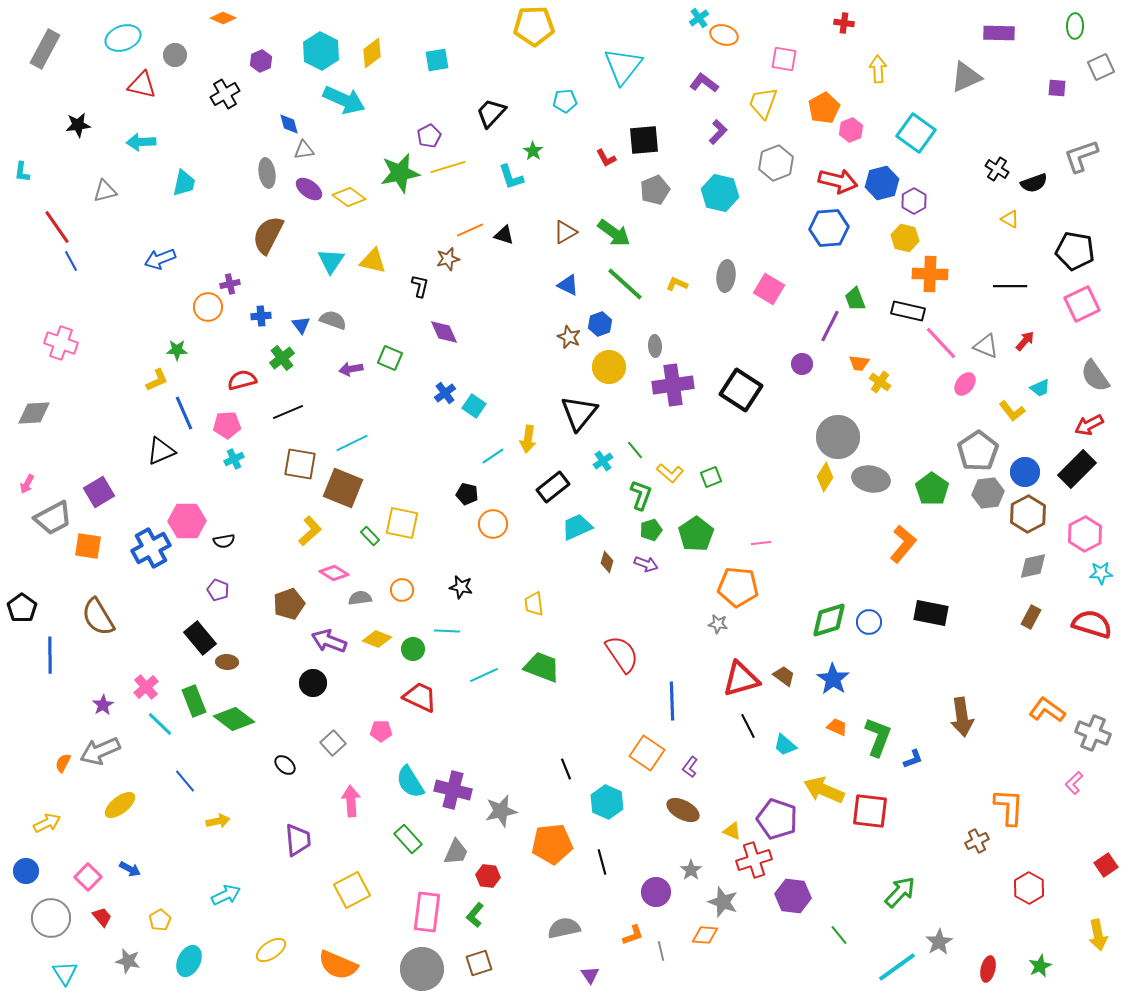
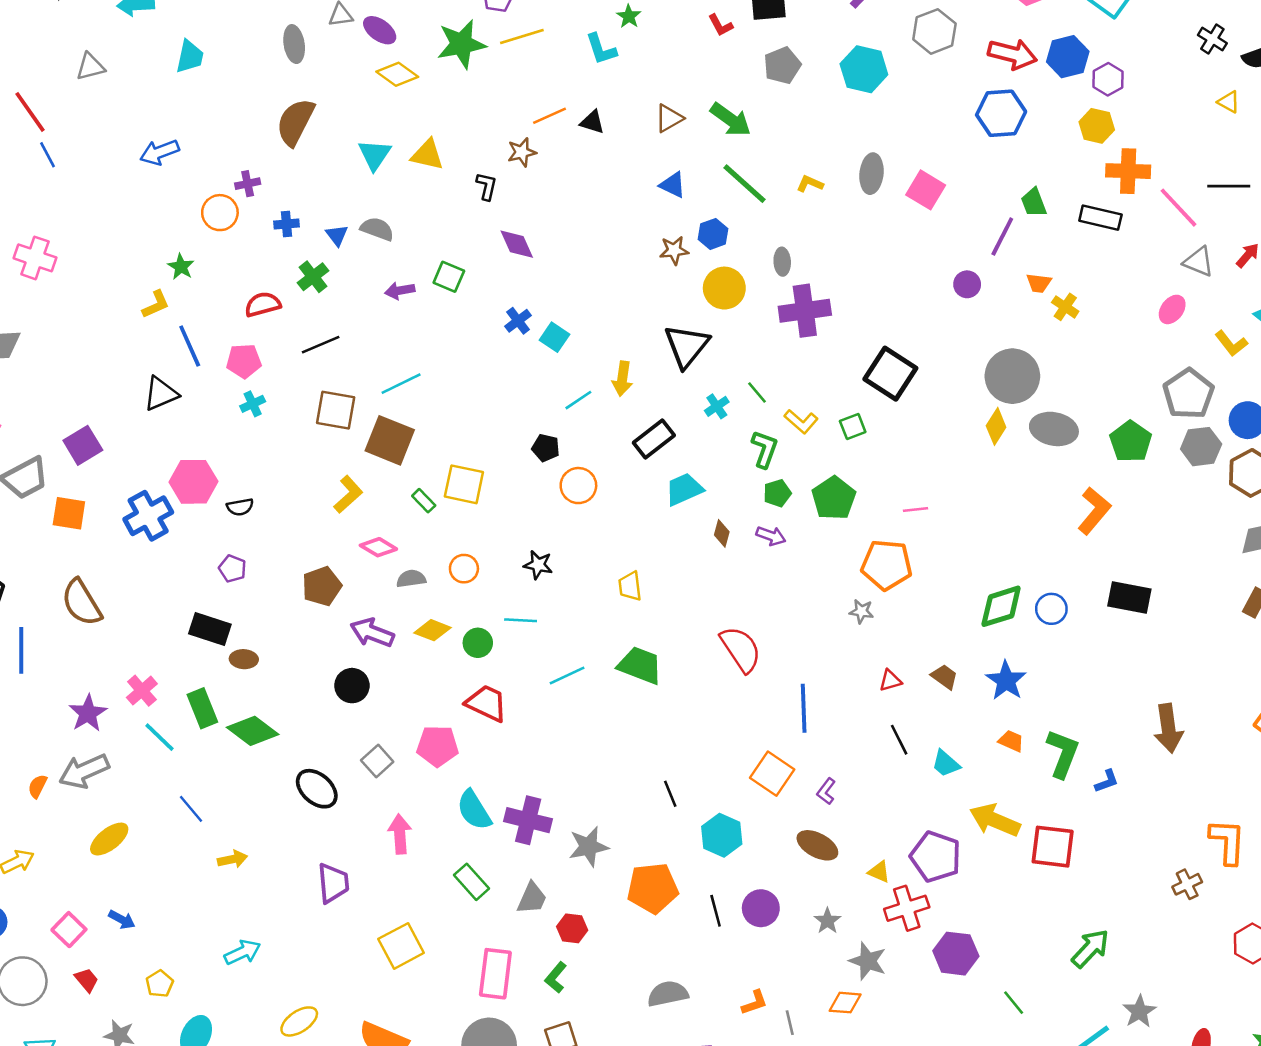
purple ellipse: (309, 189) -> (380, 30), moved
brown star: (569, 337) -> (674, 250), turned -30
pink line: (941, 343) -> (1178, 208), moved
green star: (177, 350) -> (181, 267), turned 30
black square: (741, 390) -> (890, 374), moved
black rectangle: (200, 638) -> (210, 629), turned -32
red triangle: (741, 679) -> (890, 681), size x0.5
purple star: (103, 705) -> (88, 713), size x1.4
pink pentagon: (381, 731) -> (438, 746), size x1.5
black ellipse: (285, 765) -> (317, 789), size x1.6
purple circle: (656, 892) -> (761, 908), moved

